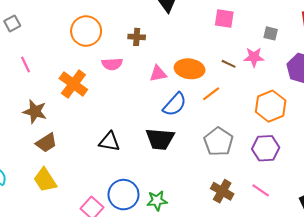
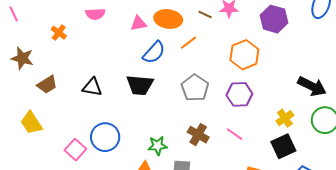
orange cross: (73, 84) -> (59, 33), size x0.6
brown trapezoid: (46, 143) -> (47, 85), moved
green star: (157, 201) -> (157, 146), moved

